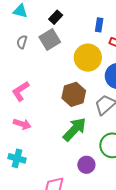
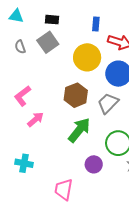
black rectangle: (56, 17) -> (52, 20), turned 56
gray semicircle: (22, 42) -> (20, 47), turned -32
pink arrow: (22, 124) -> (36, 119), moved, turned -54

